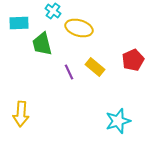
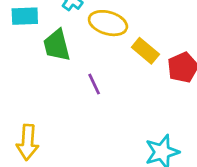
yellow rectangle: (95, 67) -> (145, 51), moved

